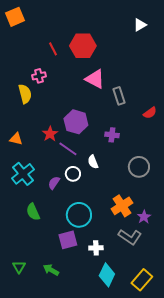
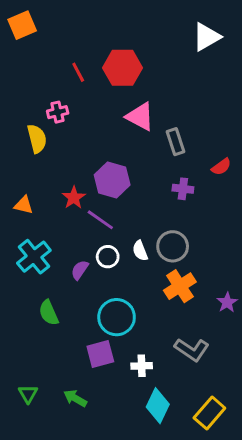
white triangle: (140, 25) -> (207, 37), size x1.5
purple cross: (112, 135) -> (183, 189), moved
white semicircle: (93, 162) -> (140, 251), moved
gray circle: (139, 167) -> (173, 246), moved
orange cross: (122, 206) -> (180, 286), moved
purple star: (144, 217) -> (227, 302), moved

